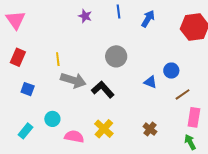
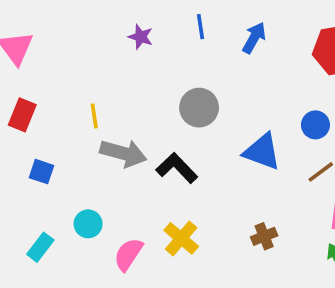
blue circle: (171, 71) -> (315, 125), moved
blue triangle: (150, 82) -> (262, 152), size x1.6
brown cross: (150, 129) -> (264, 236), turned 32
pink semicircle: (74, 137) -> (128, 254), turned -66

